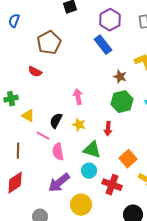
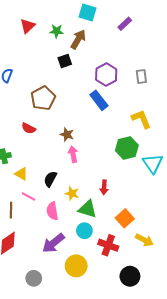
brown star: (120, 77) -> (67, 134), moved
green hexagon: (122, 102) -> (127, 148), moved
yellow star: (79, 125) -> (72, 193), moved
pink line: (43, 136) -> (29, 197), moved

